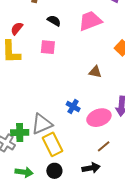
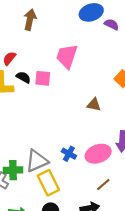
black semicircle: (54, 21) -> (23, 77), moved
pink trapezoid: (90, 21) -> (67, 56), moved, turned -50
blue cross: (73, 106) -> (69, 154), moved

